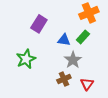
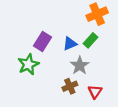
purple rectangle: (39, 24) -> (43, 41), moved
blue triangle: (64, 40) -> (70, 44), turned -32

